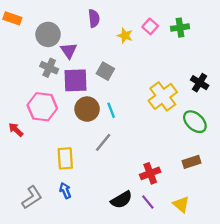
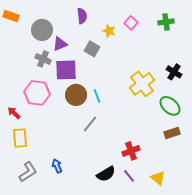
green cross: (180, 28) -> (166, 22), moved
purple triangle: (69, 51) -> (60, 44), turned 42
gray square: (105, 71) -> (92, 49), moved
yellow rectangle: (65, 158) -> (20, 138), moved
brown rectangle: (191, 162) -> (172, 133), moved

